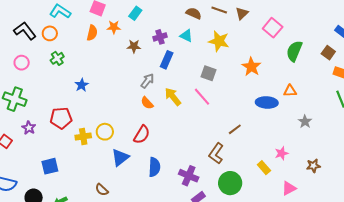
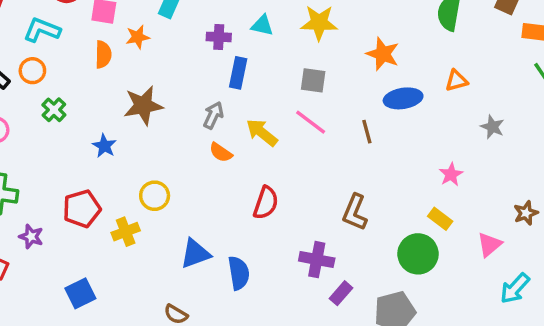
purple cross: (160, 37) -> (219, 37), turned 32
brown star: (134, 46) -> (143, 105), moved, size x1.6
blue ellipse: (267, 102) -> (403, 98), moved
brown line: (235, 129) -> (367, 132), moved, turned -56
yellow circle: (105, 132) -> (155, 196), moved
red semicircle: (142, 135) -> (266, 203), moved
pink star: (282, 153) -> (451, 174), moved
blue triangle: (120, 157) -> (195, 254), turned 30
brown star: (313, 166) -> (526, 213), moved
blue semicircle: (154, 167) -> (239, 273), moved
green circle: (230, 183) -> (418, 254), moved

